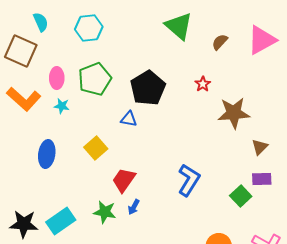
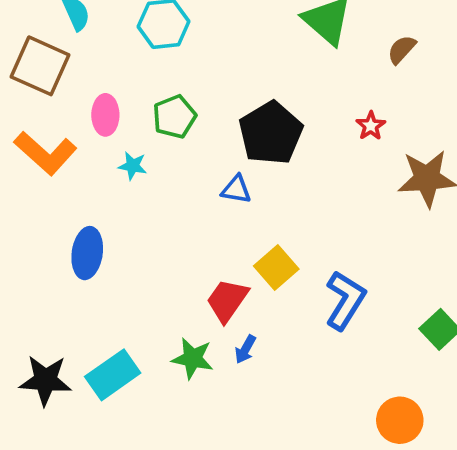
green pentagon: (95, 79) -> (174, 117), size x0.7
cyan star: (62, 106) -> (133, 166), moved
yellow square: (96, 148) -> (276, 268), moved

